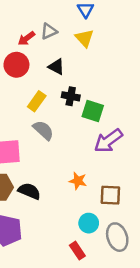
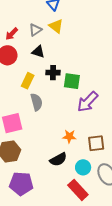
gray triangle: (49, 31) -> (35, 30), moved
gray semicircle: (43, 130) -> (36, 102), turned 42
black semicircle: (29, 191) -> (58, 159), moved, turned 138
red rectangle: (77, 251) -> (78, 190), size x1.5

